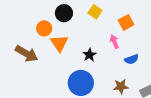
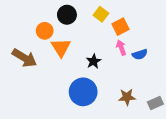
orange square: (126, 22) -> (120, 27), moved
blue semicircle: (132, 59) -> (140, 54), moved

